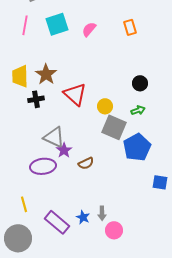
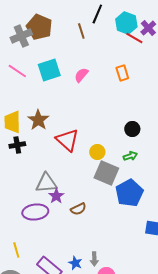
pink line: (25, 25) -> (17, 71), turned -66
black cross: (36, 99) -> (17, 145), moved
gray triangle: (54, 137) -> (46, 183), turned -30

